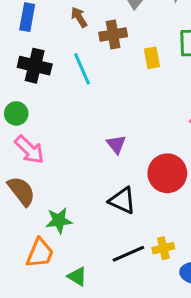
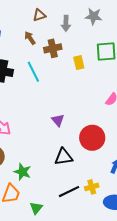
black triangle: (122, 200) -> (64, 157), turned -30
green star: (59, 221) -> (22, 172), turned 30
green triangle: (77, 276) -> (36, 208), turned 40

